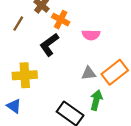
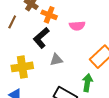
gray triangle: (89, 73) -> (56, 60), moved

